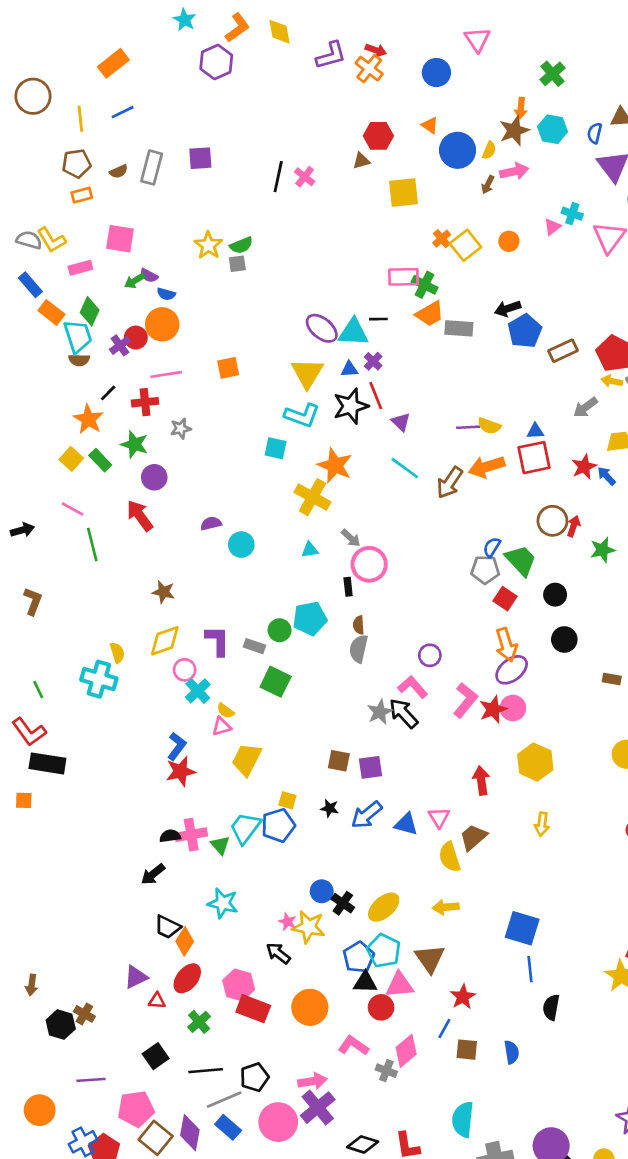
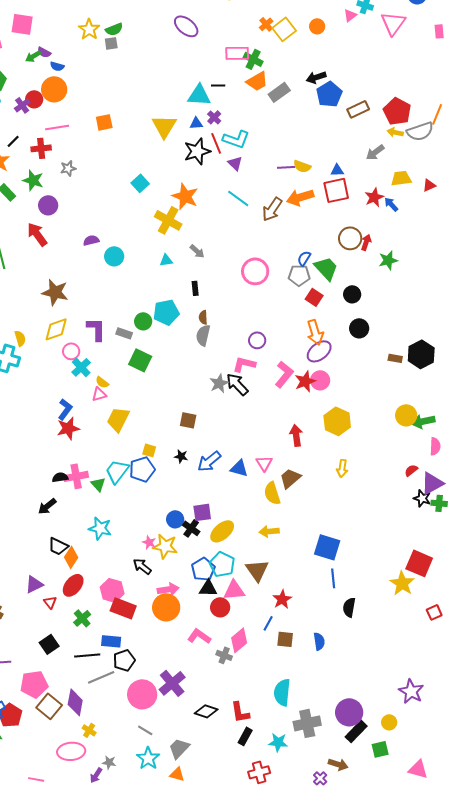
purple ellipse: (322, 328) -> (186, 26), moved
gray rectangle: (459, 328) -> (279, 92), turned -40
cyan L-shape: (302, 415) -> (236, 139), moved
cyan square: (276, 448) -> (140, 183), turned 36
pink circle: (369, 564) -> (255, 271), moved
brown star: (163, 592) -> (55, 292), size x1.5
pink L-shape: (413, 687) -> (244, 364), turned -35
purple square: (370, 767) -> (202, 512), moved
red triangle: (157, 1001) -> (50, 602), turned 48
pink arrow: (312, 1081) -> (168, 589), moved
blue rectangle: (228, 1127) -> (111, 641), moved, turned -36

